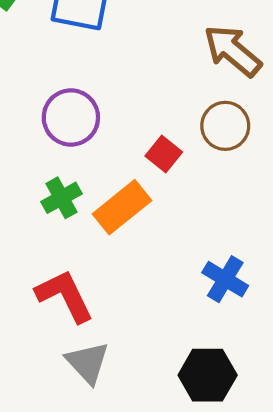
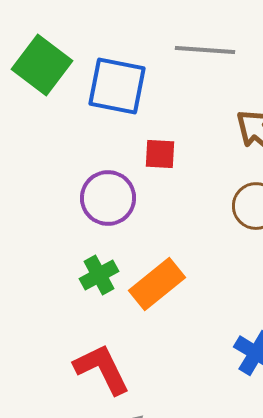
red square: (164, 154) -> (160, 154), moved, turned -36

